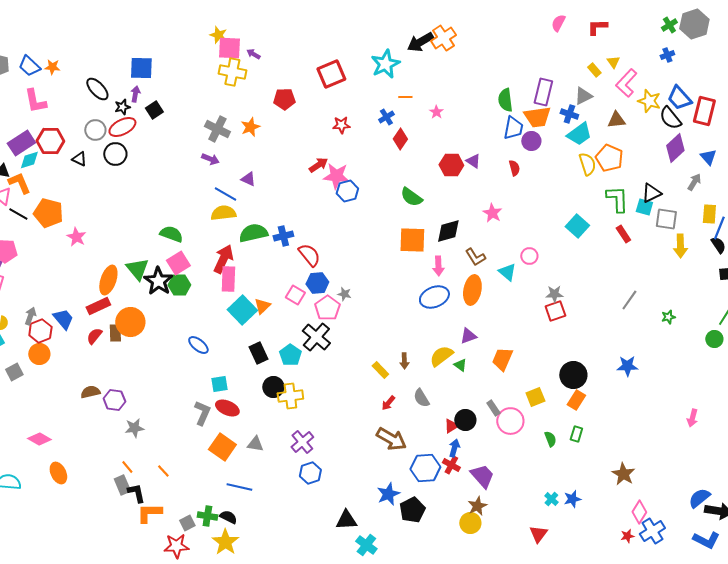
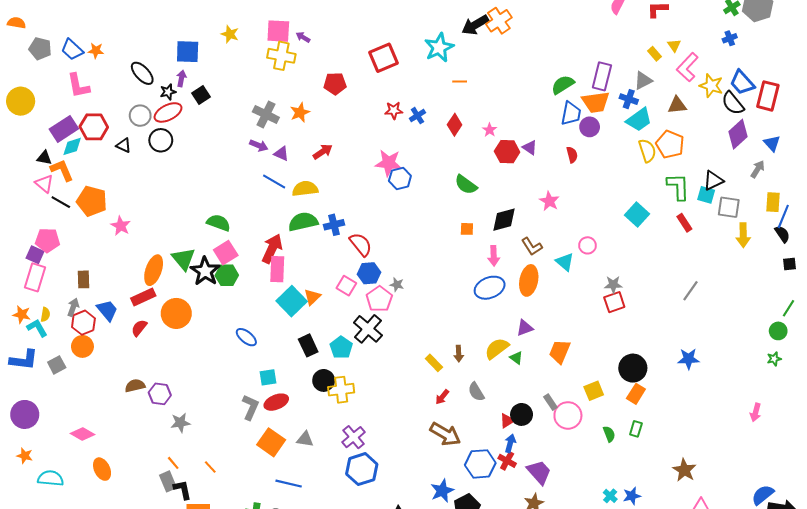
yellow star: (218, 35) -> (230, 34), moved
green semicircle: (505, 100) -> (563, 85), turned 65
pink star: (436, 112) -> (490, 130), moved
blue cross: (386, 117) -> (417, 116), moved
red arrow: (318, 165) -> (323, 152), moved
purple triangle: (248, 179) -> (281, 154), moved
yellow semicircle: (223, 213) -> (305, 189), moved
orange square: (412, 240) -> (467, 229), size x0.5
green star: (668, 317) -> (774, 359), moved
brown rectangle: (115, 333) -> (83, 279), moved
red ellipse: (227, 408) -> (276, 402), turned -45
blue hexagon: (310, 473) -> (362, 469), size x1.4

